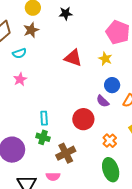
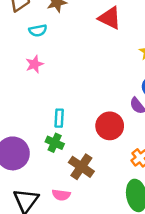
red triangle: (73, 58) -> (110, 18), moved
brown cross: (66, 153) -> (81, 167), turned -36

